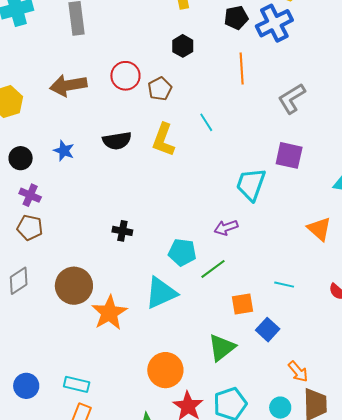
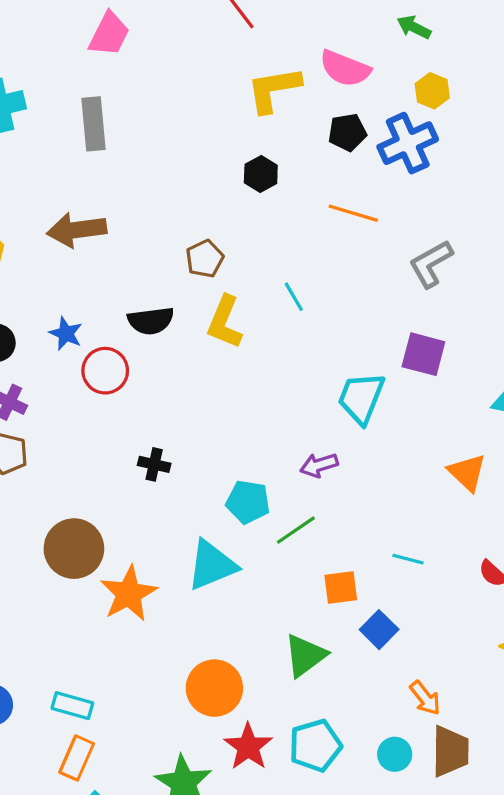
orange line: (242, 68) -> (353, 213), turned -72
red circle: (125, 76) -> (105, 371), moved
brown pentagon: (160, 89) -> (205, 259), moved

